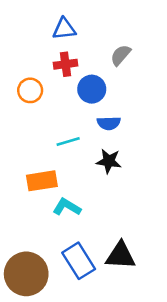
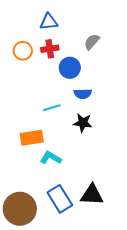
orange circle: (30, 90) -> (23, 51), moved

